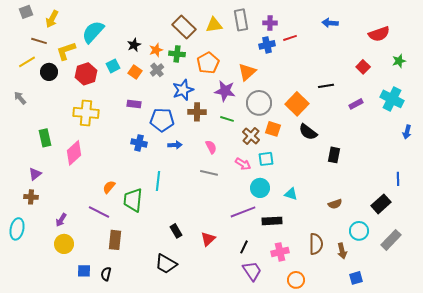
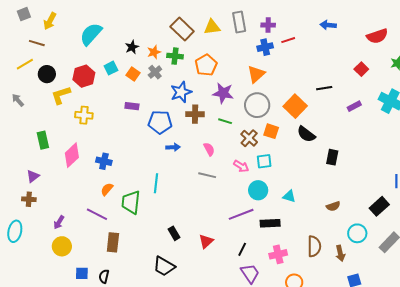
yellow L-shape: (66, 51) -> (61, 95), moved
orange triangle: (247, 72) -> (256, 74), moved
yellow cross: (86, 113) -> (84, 115), size x0.7
blue cross: (139, 143) -> (104, 161), moved

